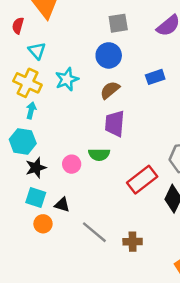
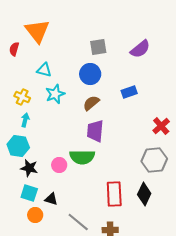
cyan triangle: (37, 51) -> (44, 70), moved, turned -35
yellow cross: (27, 83) -> (22, 97), size x0.7
green semicircle: (99, 155) -> (82, 157), size x1.4
black star: (36, 168) -> (29, 168), turned 30
red rectangle: (142, 180) -> (114, 194), moved, turned -55

